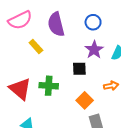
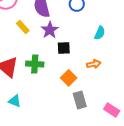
purple star: (94, 50) -> (50, 30), moved

